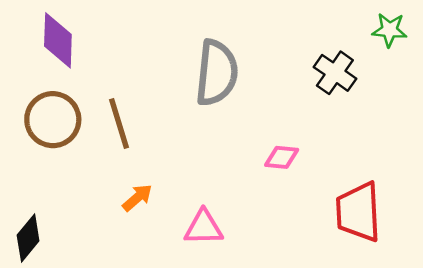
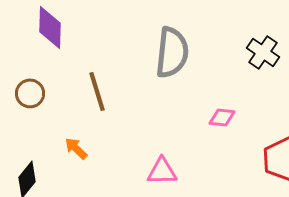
brown circle: (53, 120) -> (30, 93), moved, size x0.7
orange arrow: (137, 198) -> (76, 148), moved, turned -95

